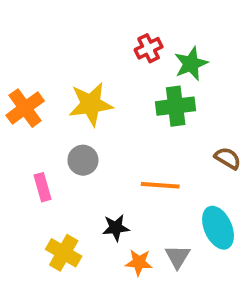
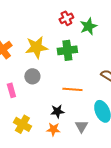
green cross: (176, 106) -> (67, 50), moved
black star: (116, 228) -> (57, 111), moved
orange star: (139, 262) -> (53, 129), moved

